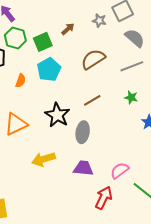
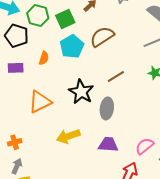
brown semicircle: (93, 59) -> (102, 37), moved

